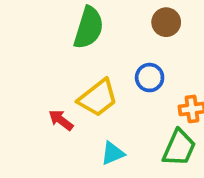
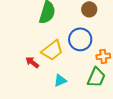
blue circle: (150, 78) -> (80, 39), size x1.5

